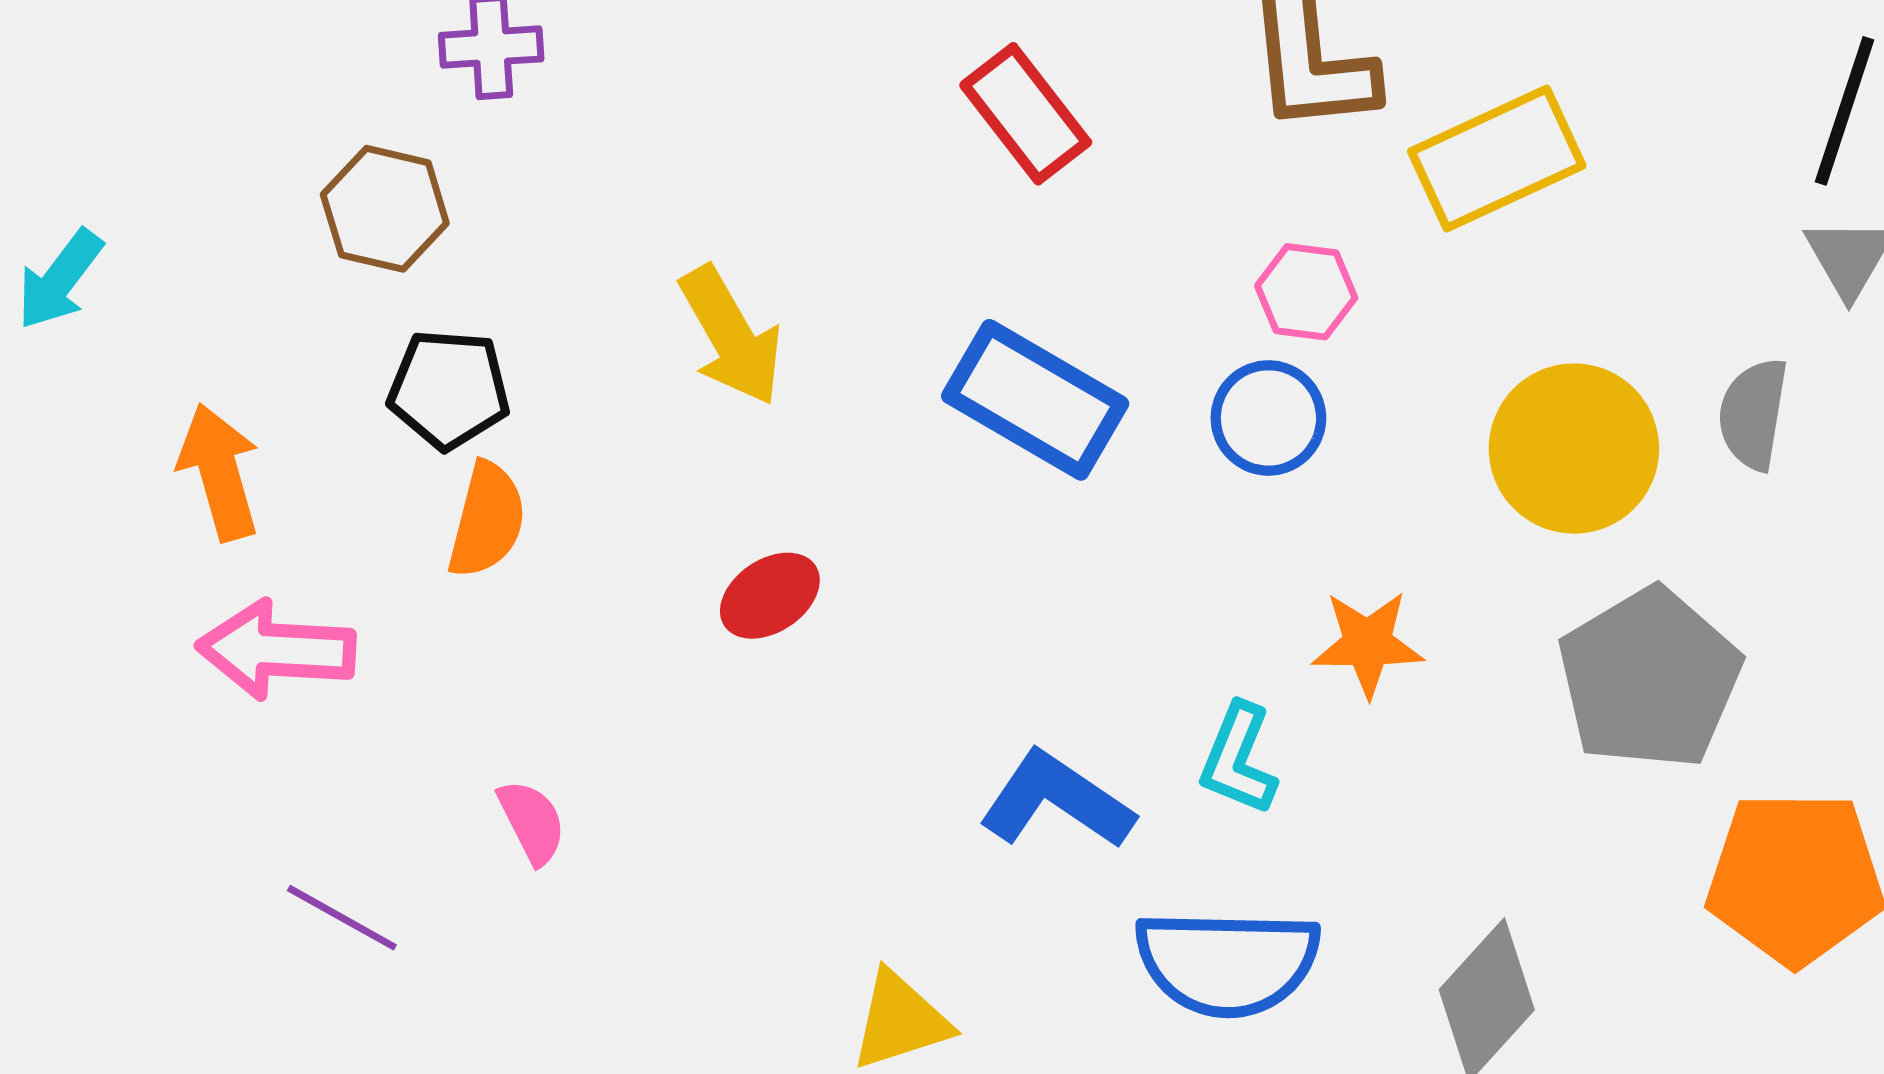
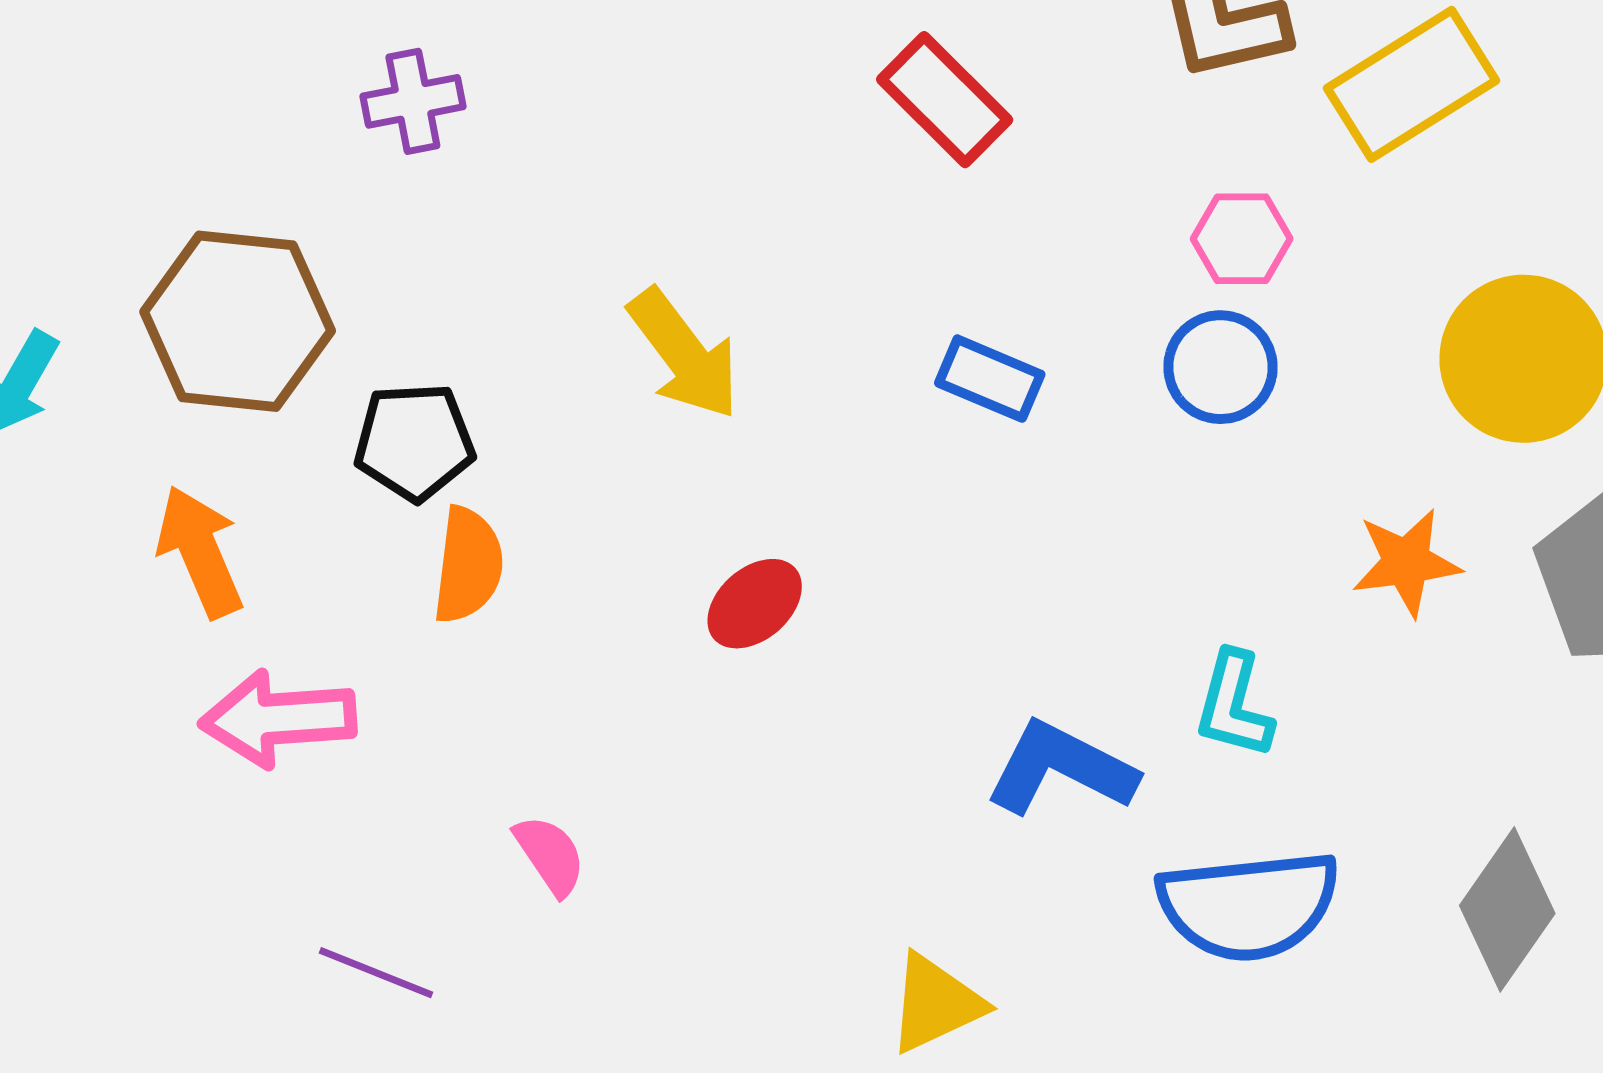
brown hexagon: (385, 209) -> (238, 321), moved, size x1.5
blue rectangle: (1035, 400) -> (990, 379), size x0.6
orange star: (1368, 644) -> (1406, 562), moved

